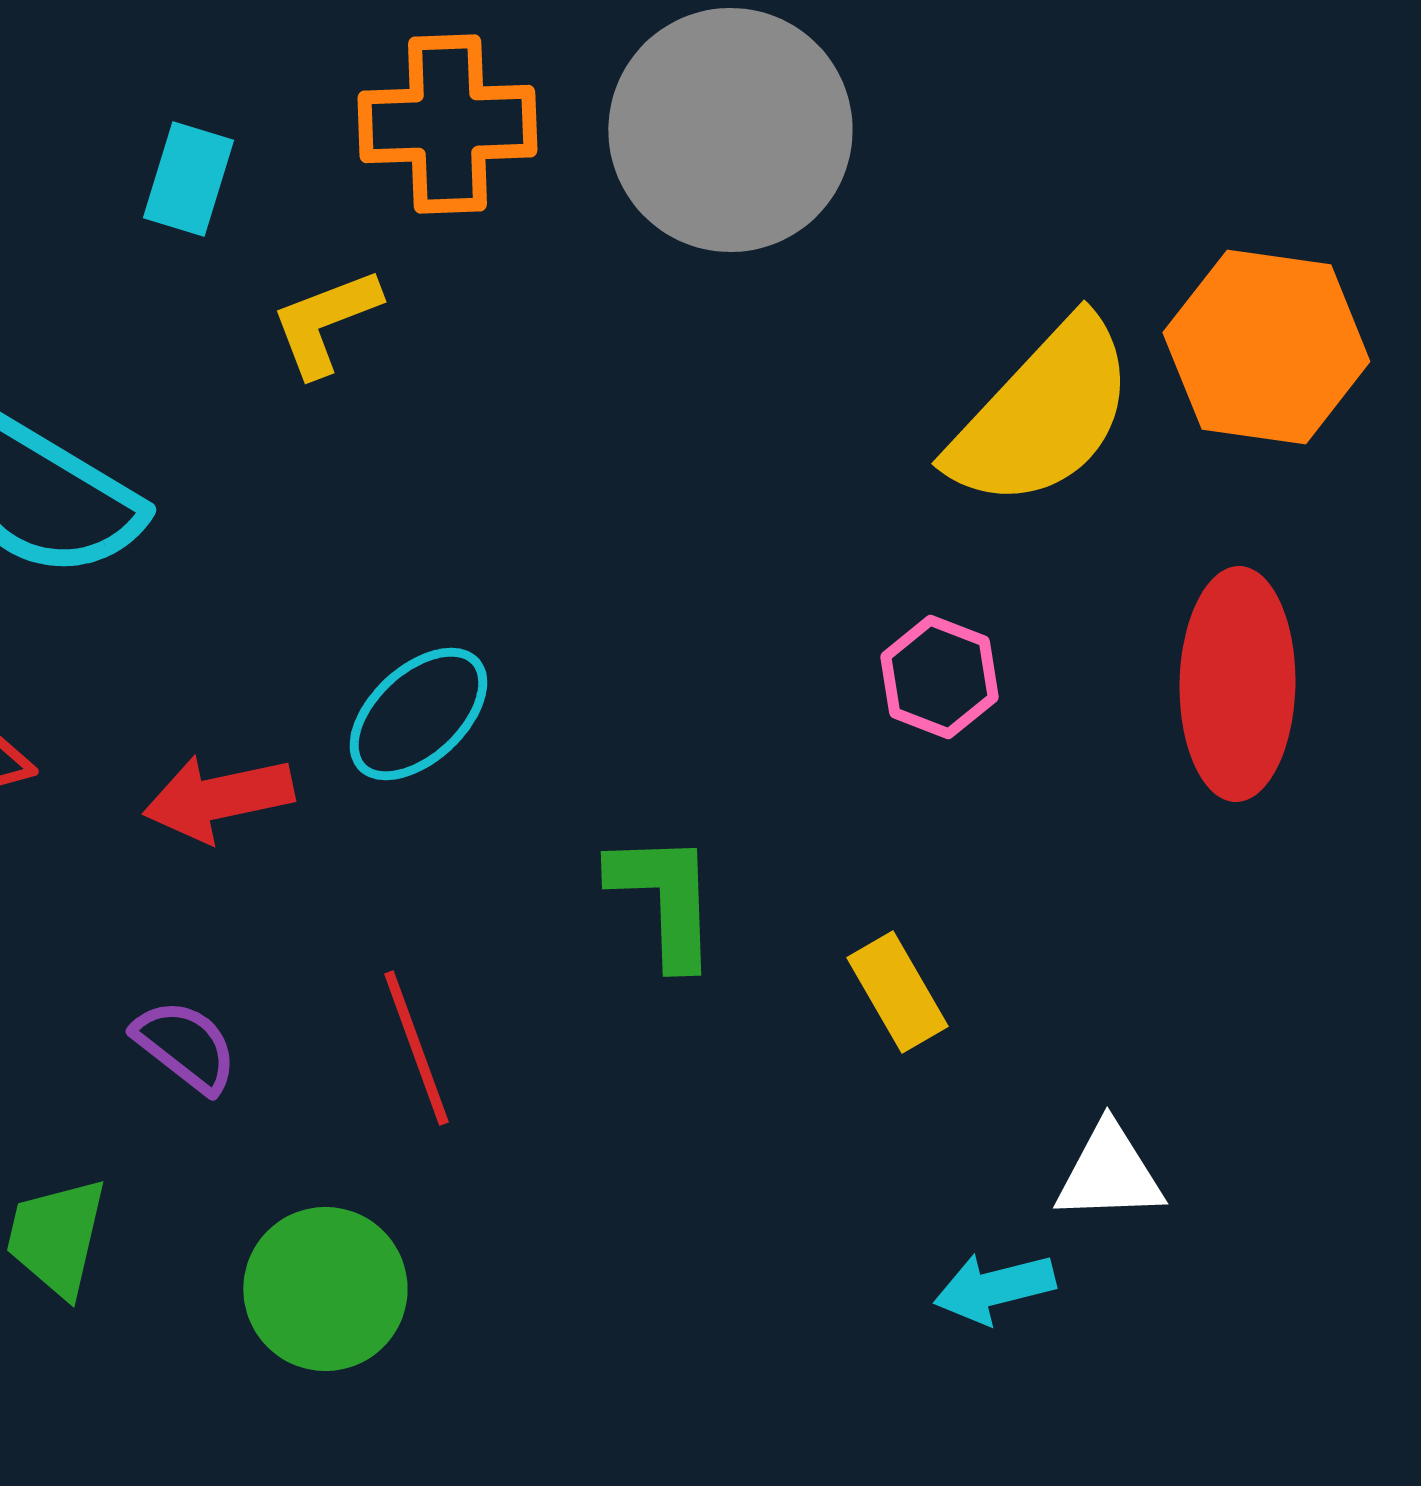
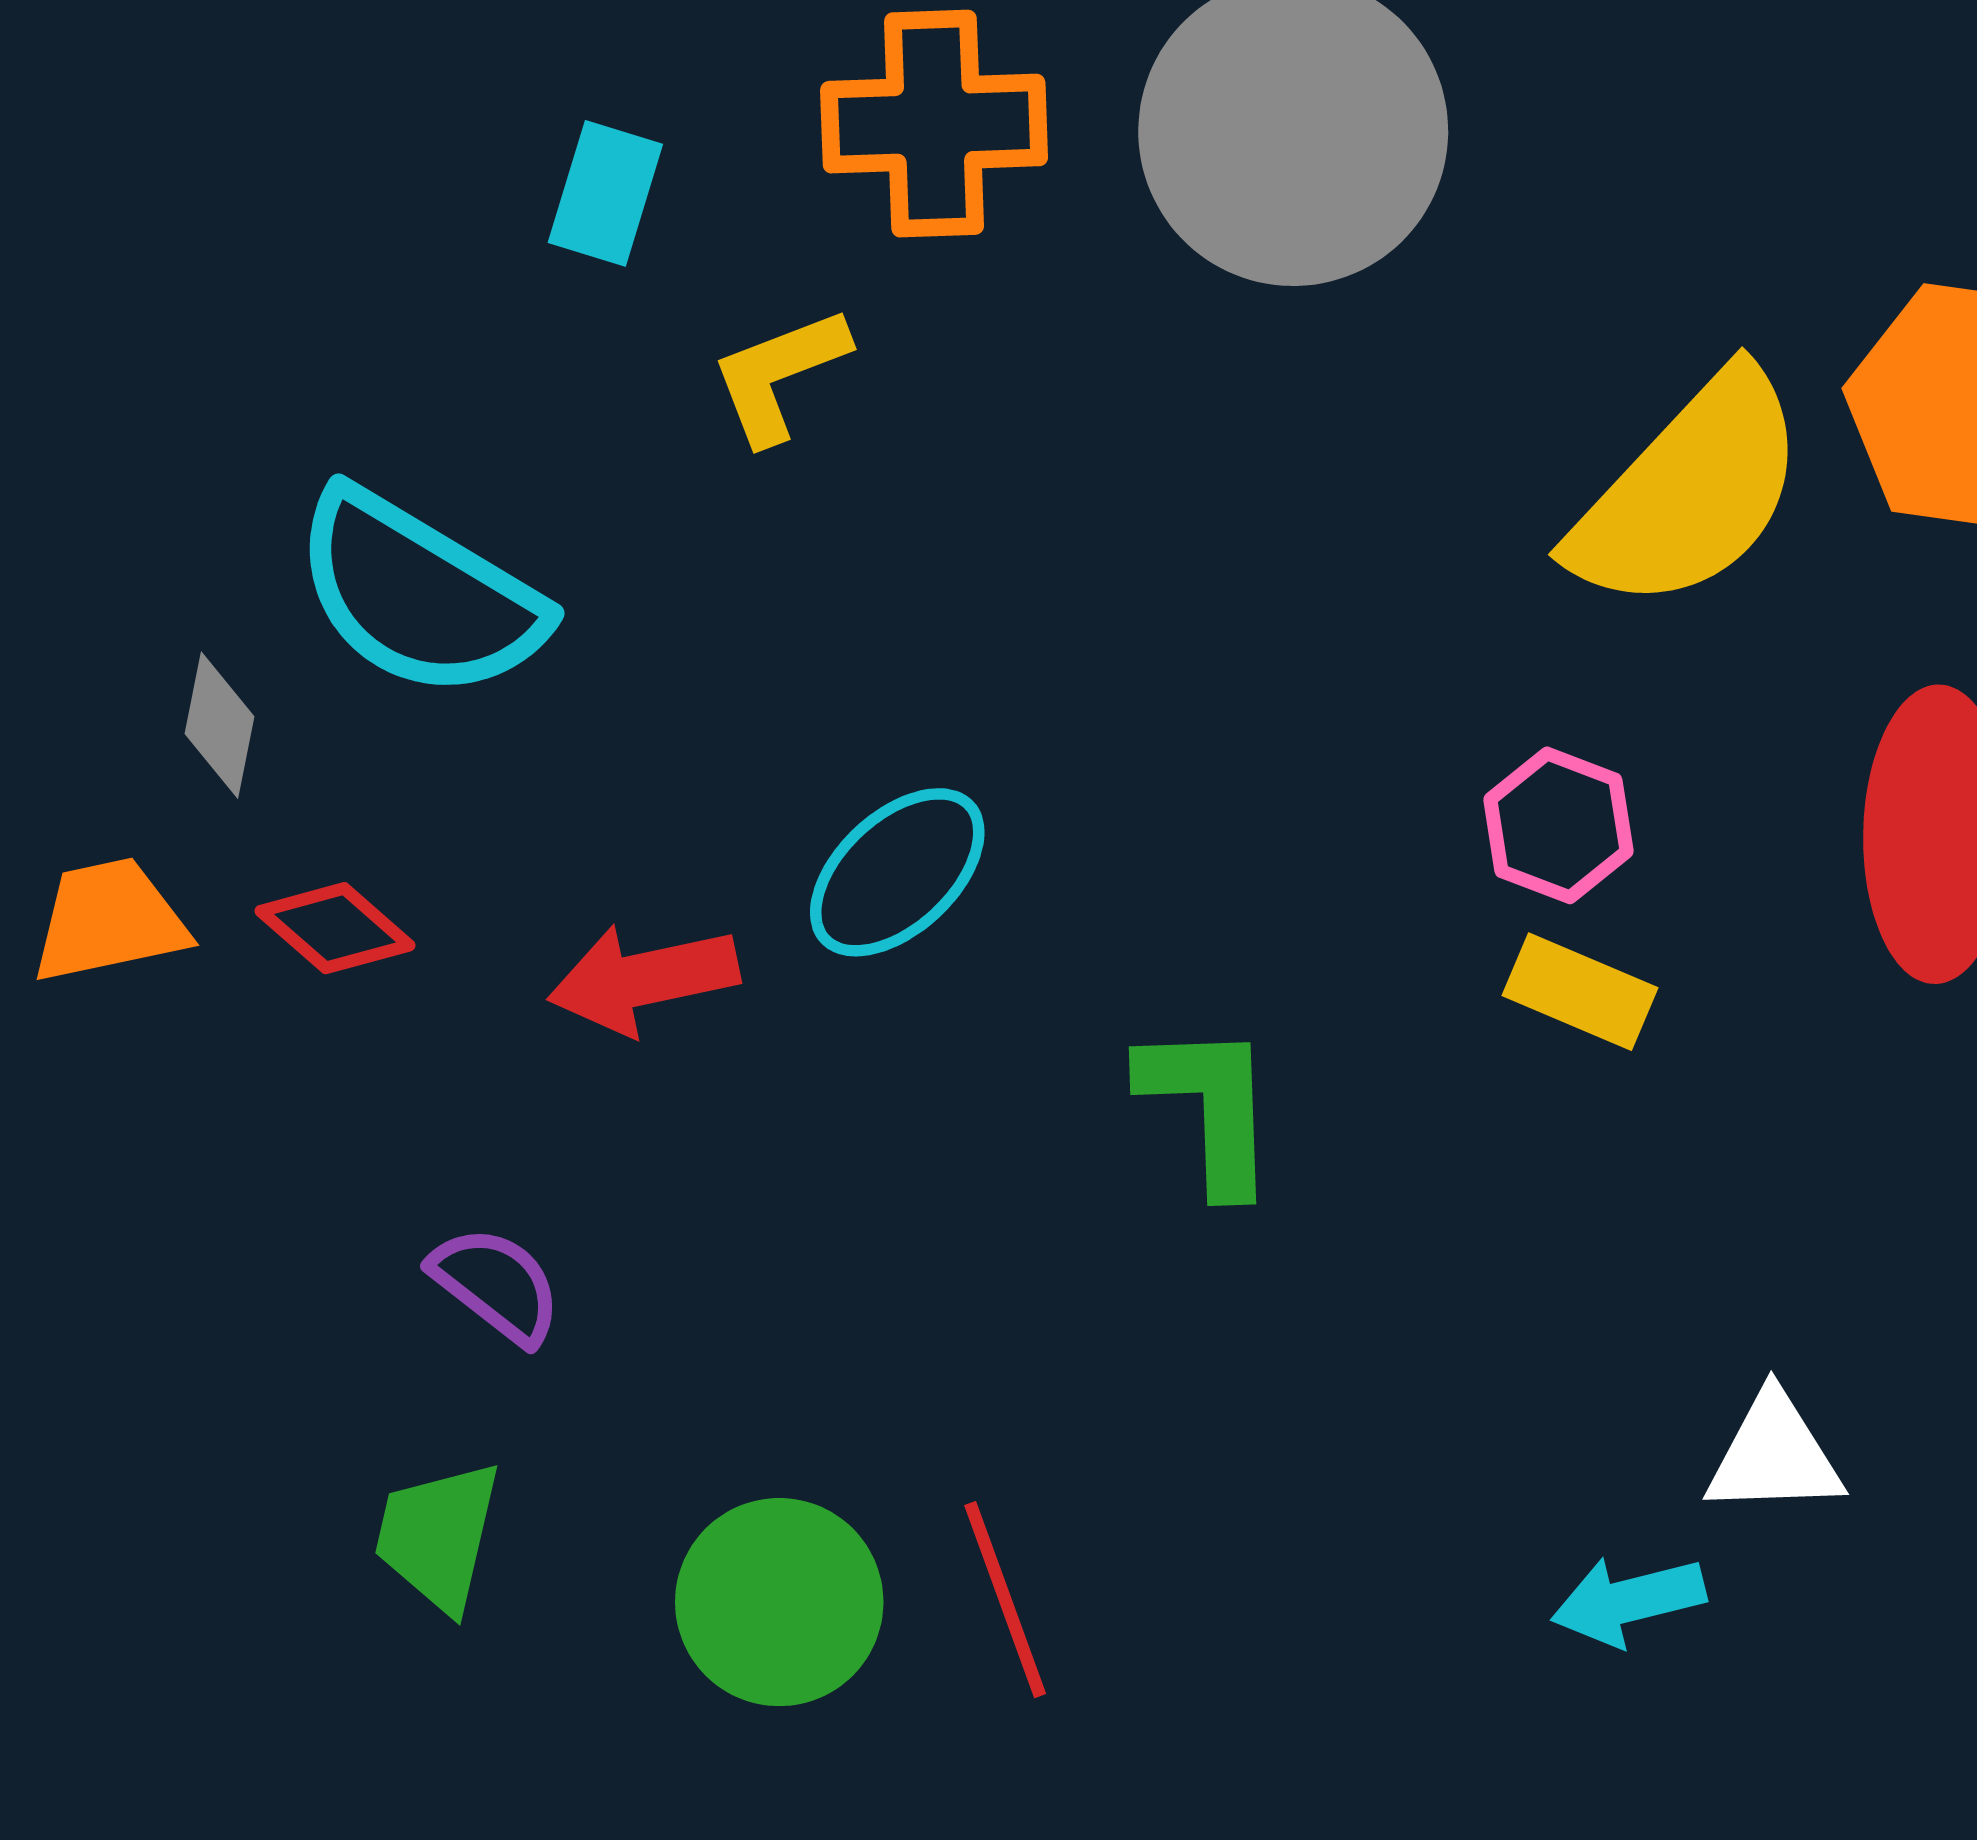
yellow rectangle: (897, 992) -> (1580, 992), moved, turned -37
purple semicircle: (185, 1046) -> (496, 1285), moved
red line: (416, 1048) -> (1005, 1600), moved

